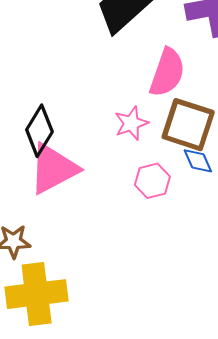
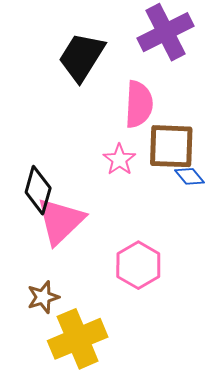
pink hexagon: (152, 181) -> (138, 265), moved, size x1.4

